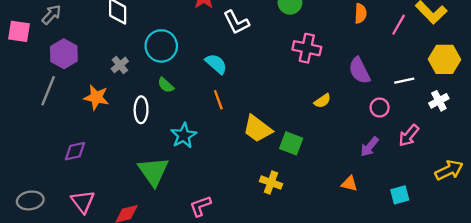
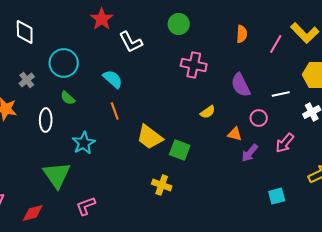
orange triangle: (349, 184) -> (235, 134), moved
pink L-shape: (200, 206) -> (86, 206), moved

